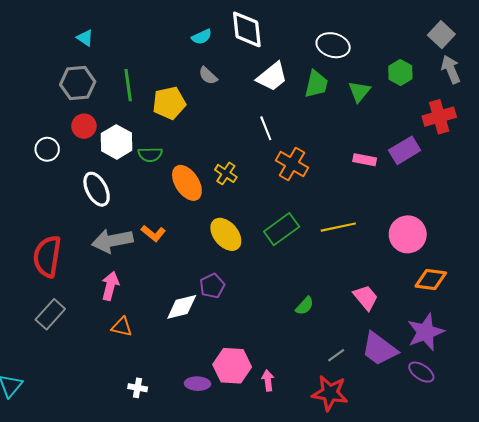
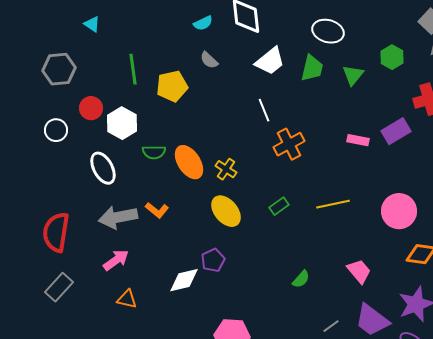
gray hexagon: (78, 83) -> (59, 69), moved
green semicircle: (150, 154) -> (154, 152), moved
orange cross: (292, 164) -> (289, 144), turned 32
yellow cross: (226, 173) -> (226, 169), moved
green rectangle: (282, 229) -> (279, 206), size x0.6
pink arrow: (110, 286) -> (116, 260), turned 40

